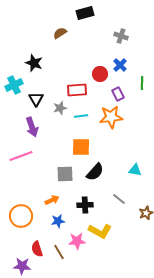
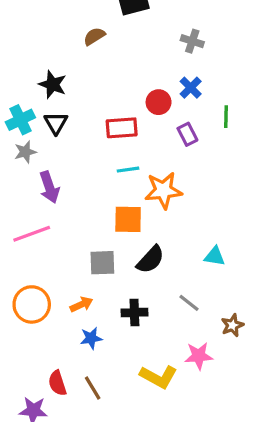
black triangle: (36, 99) -> (56, 123), moved
gray star: (60, 108) -> (25, 152), moved
orange star: (111, 117) -> (163, 190), moved
orange circle: (21, 216) -> (32, 304), moved
yellow L-shape: (100, 231) -> (159, 377), moved
pink star: (77, 241) -> (199, 356), moved

